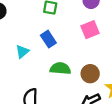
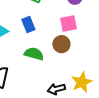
brown circle: (90, 74) -> (61, 44), moved

